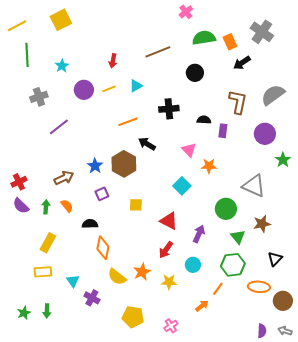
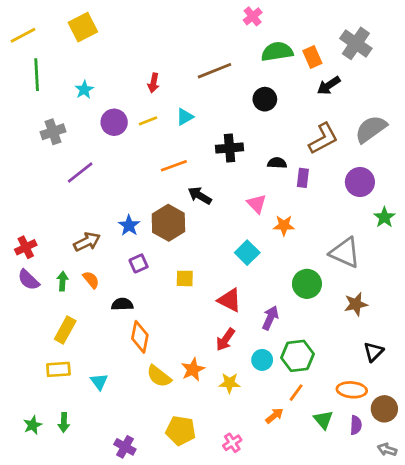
brown L-shape: (238, 102) -> (323, 139), turned 50
green triangle: (238, 237) -> (323, 420), moved
green hexagon: (233, 265) -> (297, 356), moved
purple cross: (92, 298) -> (125, 447), moved
purple semicircle: (262, 331) -> (356, 425), moved

